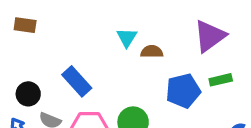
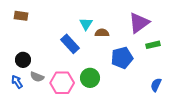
green rectangle: (221, 80) -> (153, 45), moved
blue rectangle: (77, 81) -> (70, 44), moved

